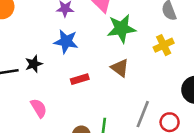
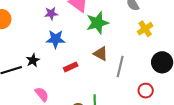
yellow cross: (164, 45) -> (145, 29), moved
gray line: (143, 114) -> (120, 67), moved

